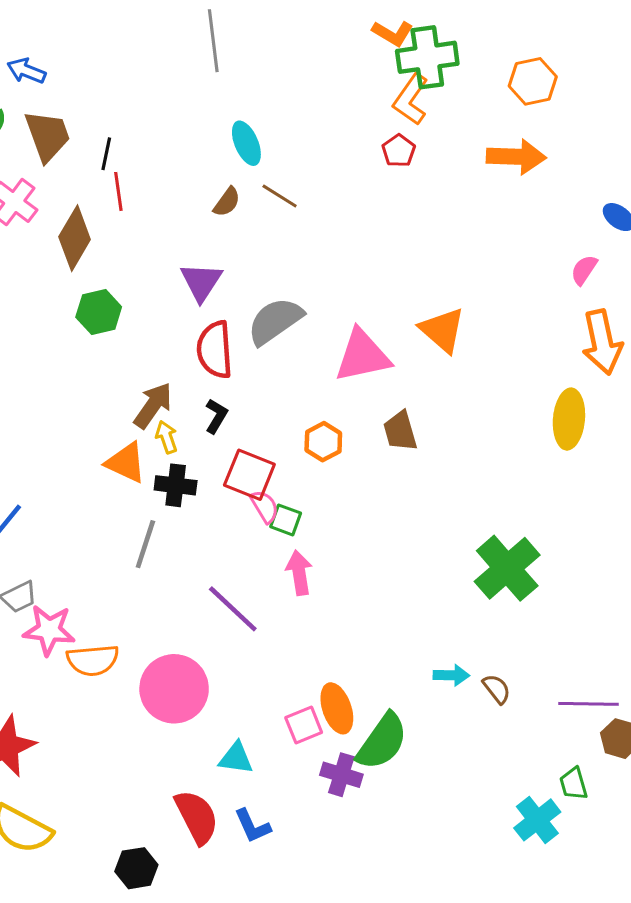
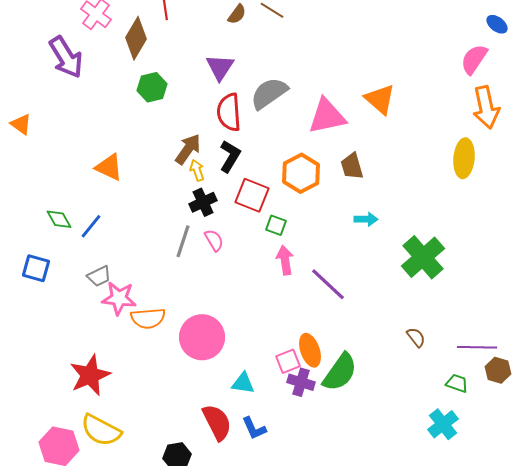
pink semicircle: (584, 270) -> (474, 59), size x1.5
black L-shape: (216, 416) -> (230, 156), size x1.4
orange hexagon: (323, 442) -> (301, 173), size x1.5
orange triangle: (126, 463) -> (109, 167), moved
black cross: (176, 485) -> (203, 202), turned -32
pink semicircle: (265, 506) -> (214, 240), moved
purple line: (233, 609) -> (328, 284), moved
cyan arrow: (451, 675) -> (366, 219), moved
purple cross: (341, 775) -> (301, 382), moved
green trapezoid: (573, 784) -> (457, 383), moved, turned 125

